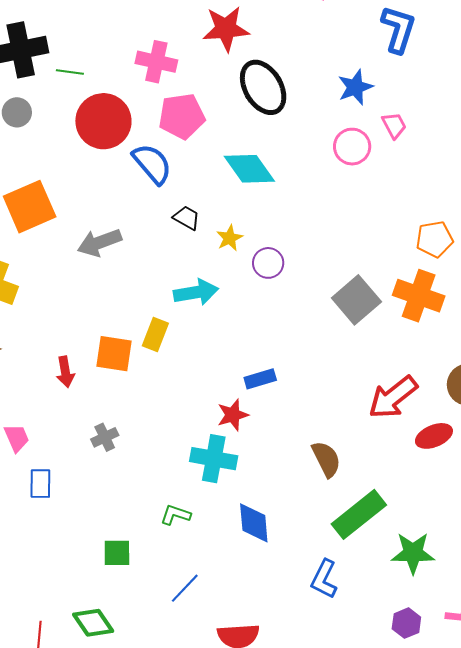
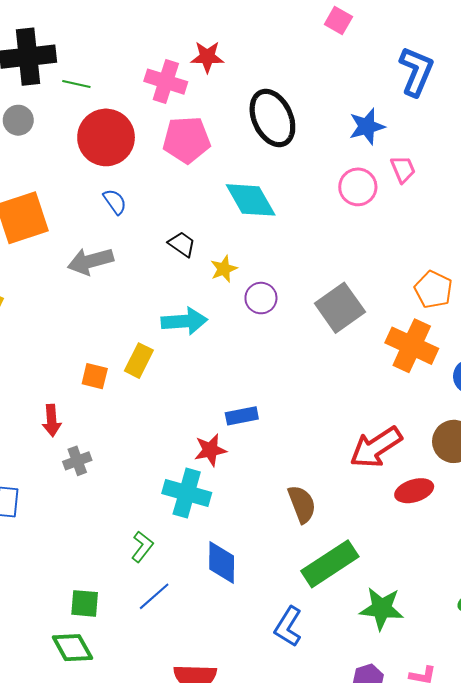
red star: (226, 29) -> (207, 57), moved, size x0.7
blue semicircle: (152, 164) -> (115, 202), moved, size x0.6
orange pentagon: (434, 239) -> (433, 289), turned 30
gray square: (356, 300) -> (340, 308), moved
orange square: (114, 354) -> (95, 376), size x0.7
red arrow: (65, 372) -> (52, 421), moved
green L-shape: (175, 515) -> (142, 547), turned 104
green square: (117, 553) -> (85, 603), moved
blue line: (185, 588) -> (154, 596), moved
green diamond: (93, 623) -> (72, 648), moved

